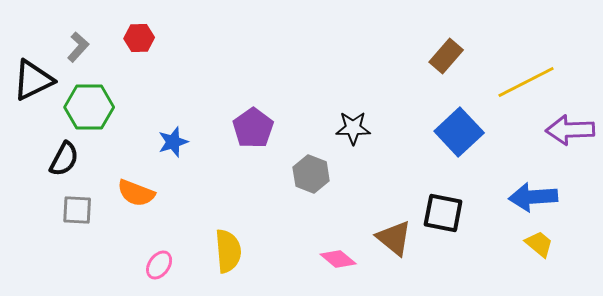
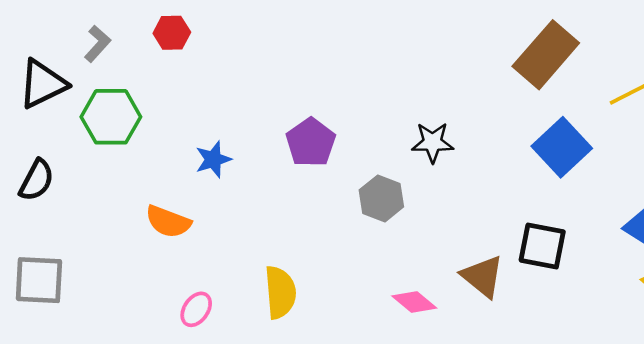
brown rectangle: (446, 56) -> (546, 55), size x1.6
black semicircle: (64, 159) -> (37, 180), moved
gray square: (77, 210) -> (39, 280), moved, size x1.4

